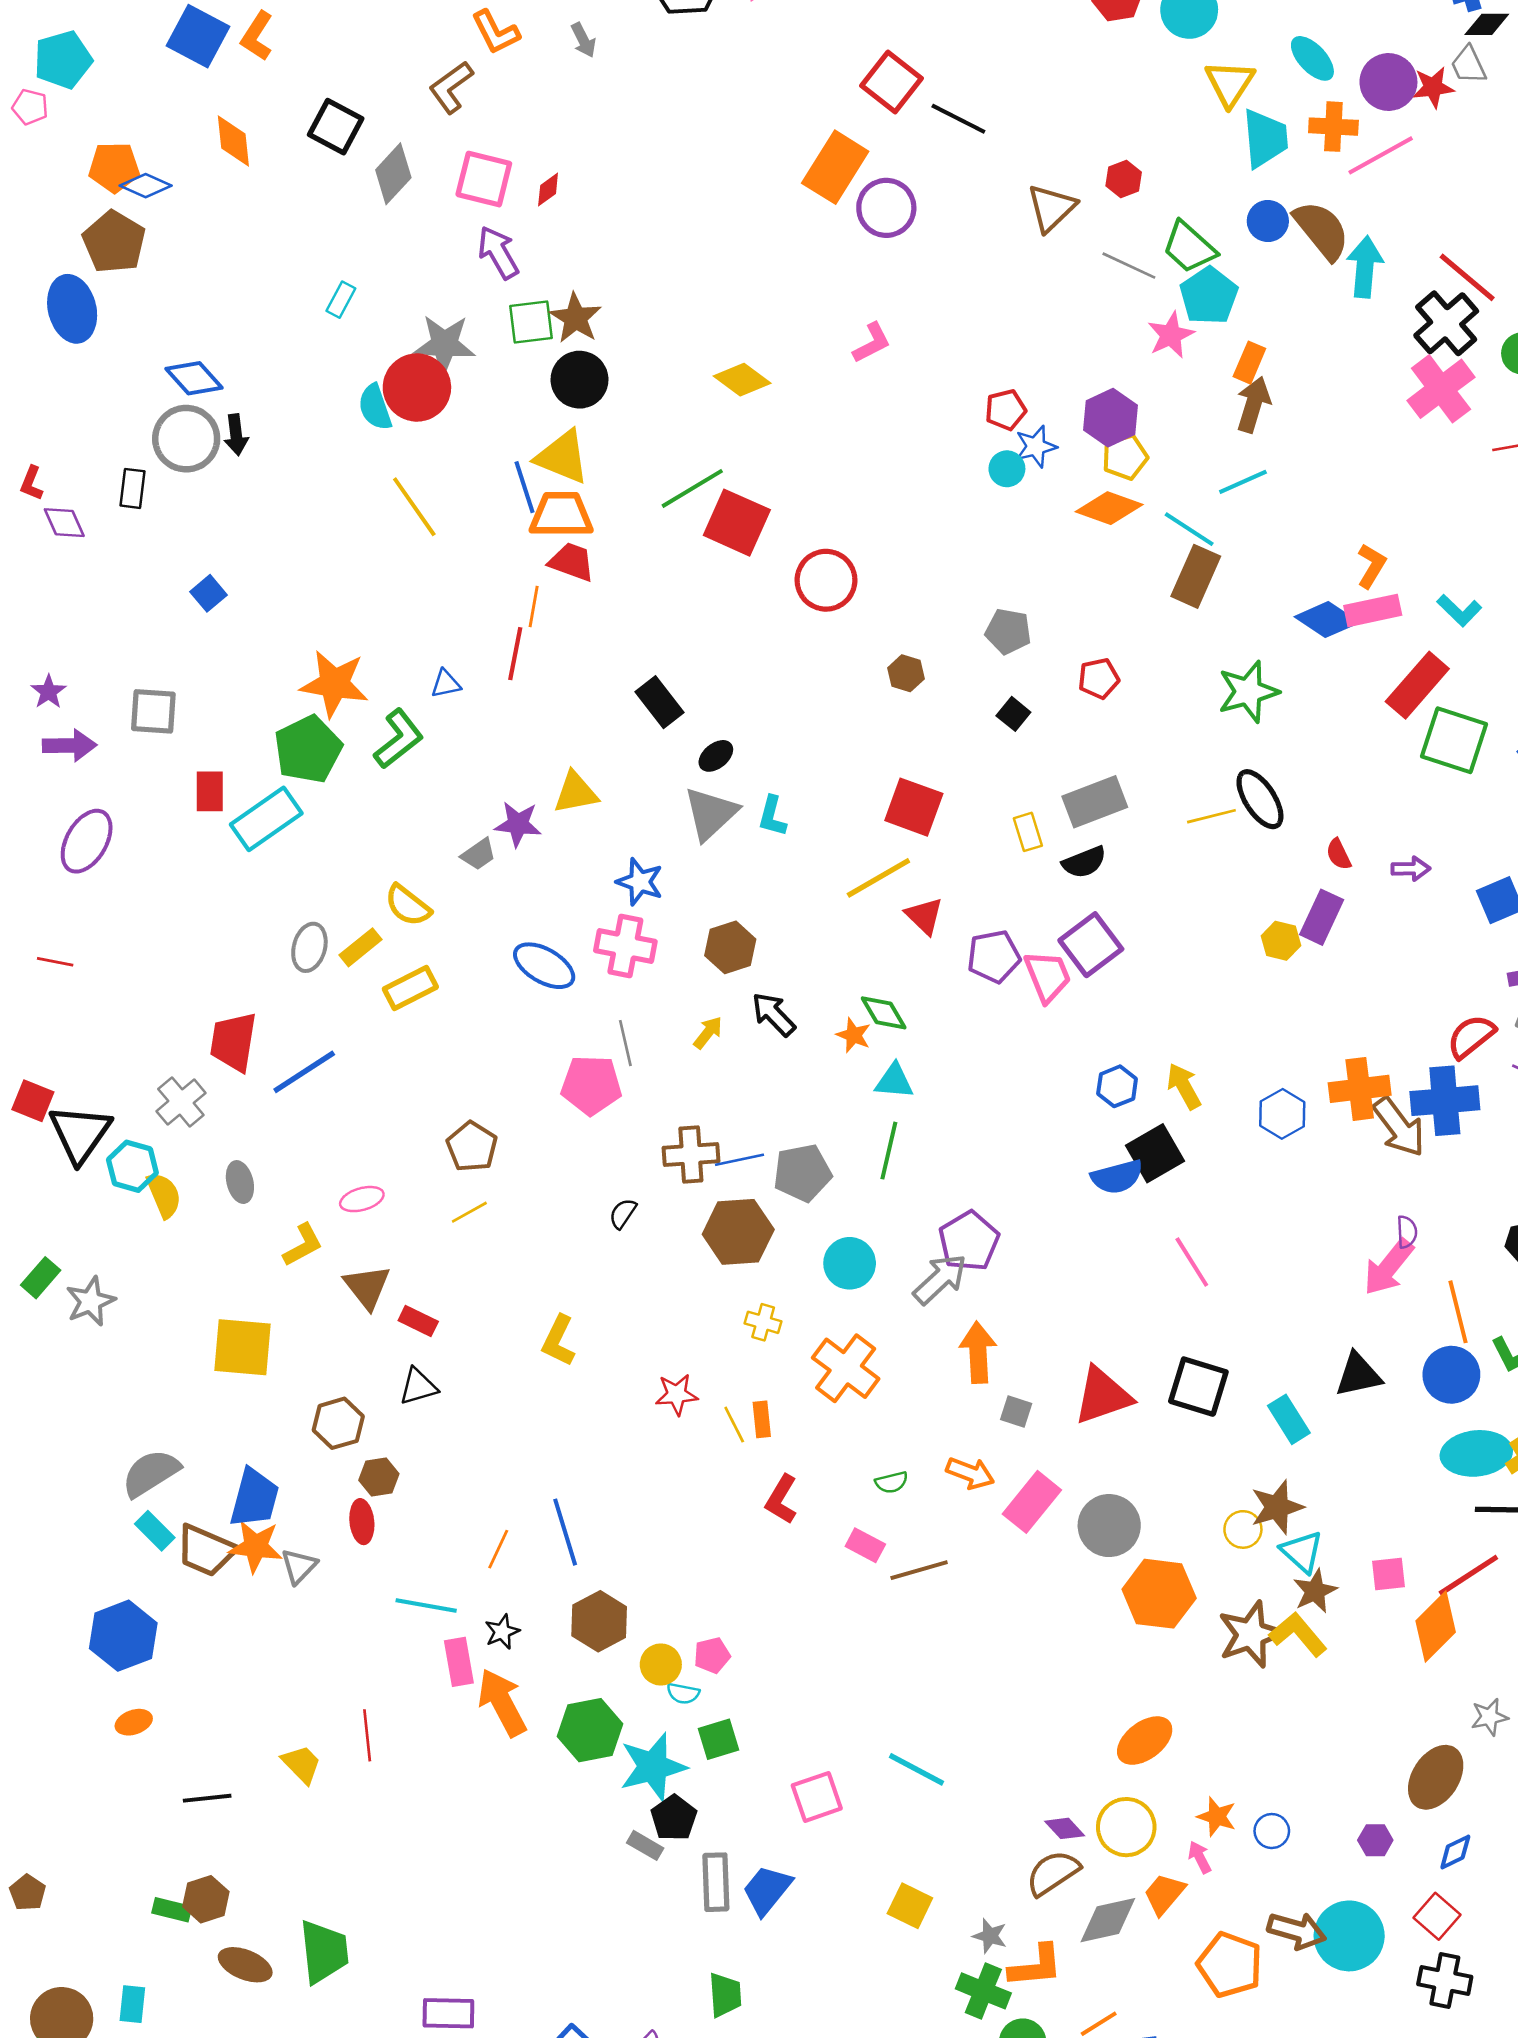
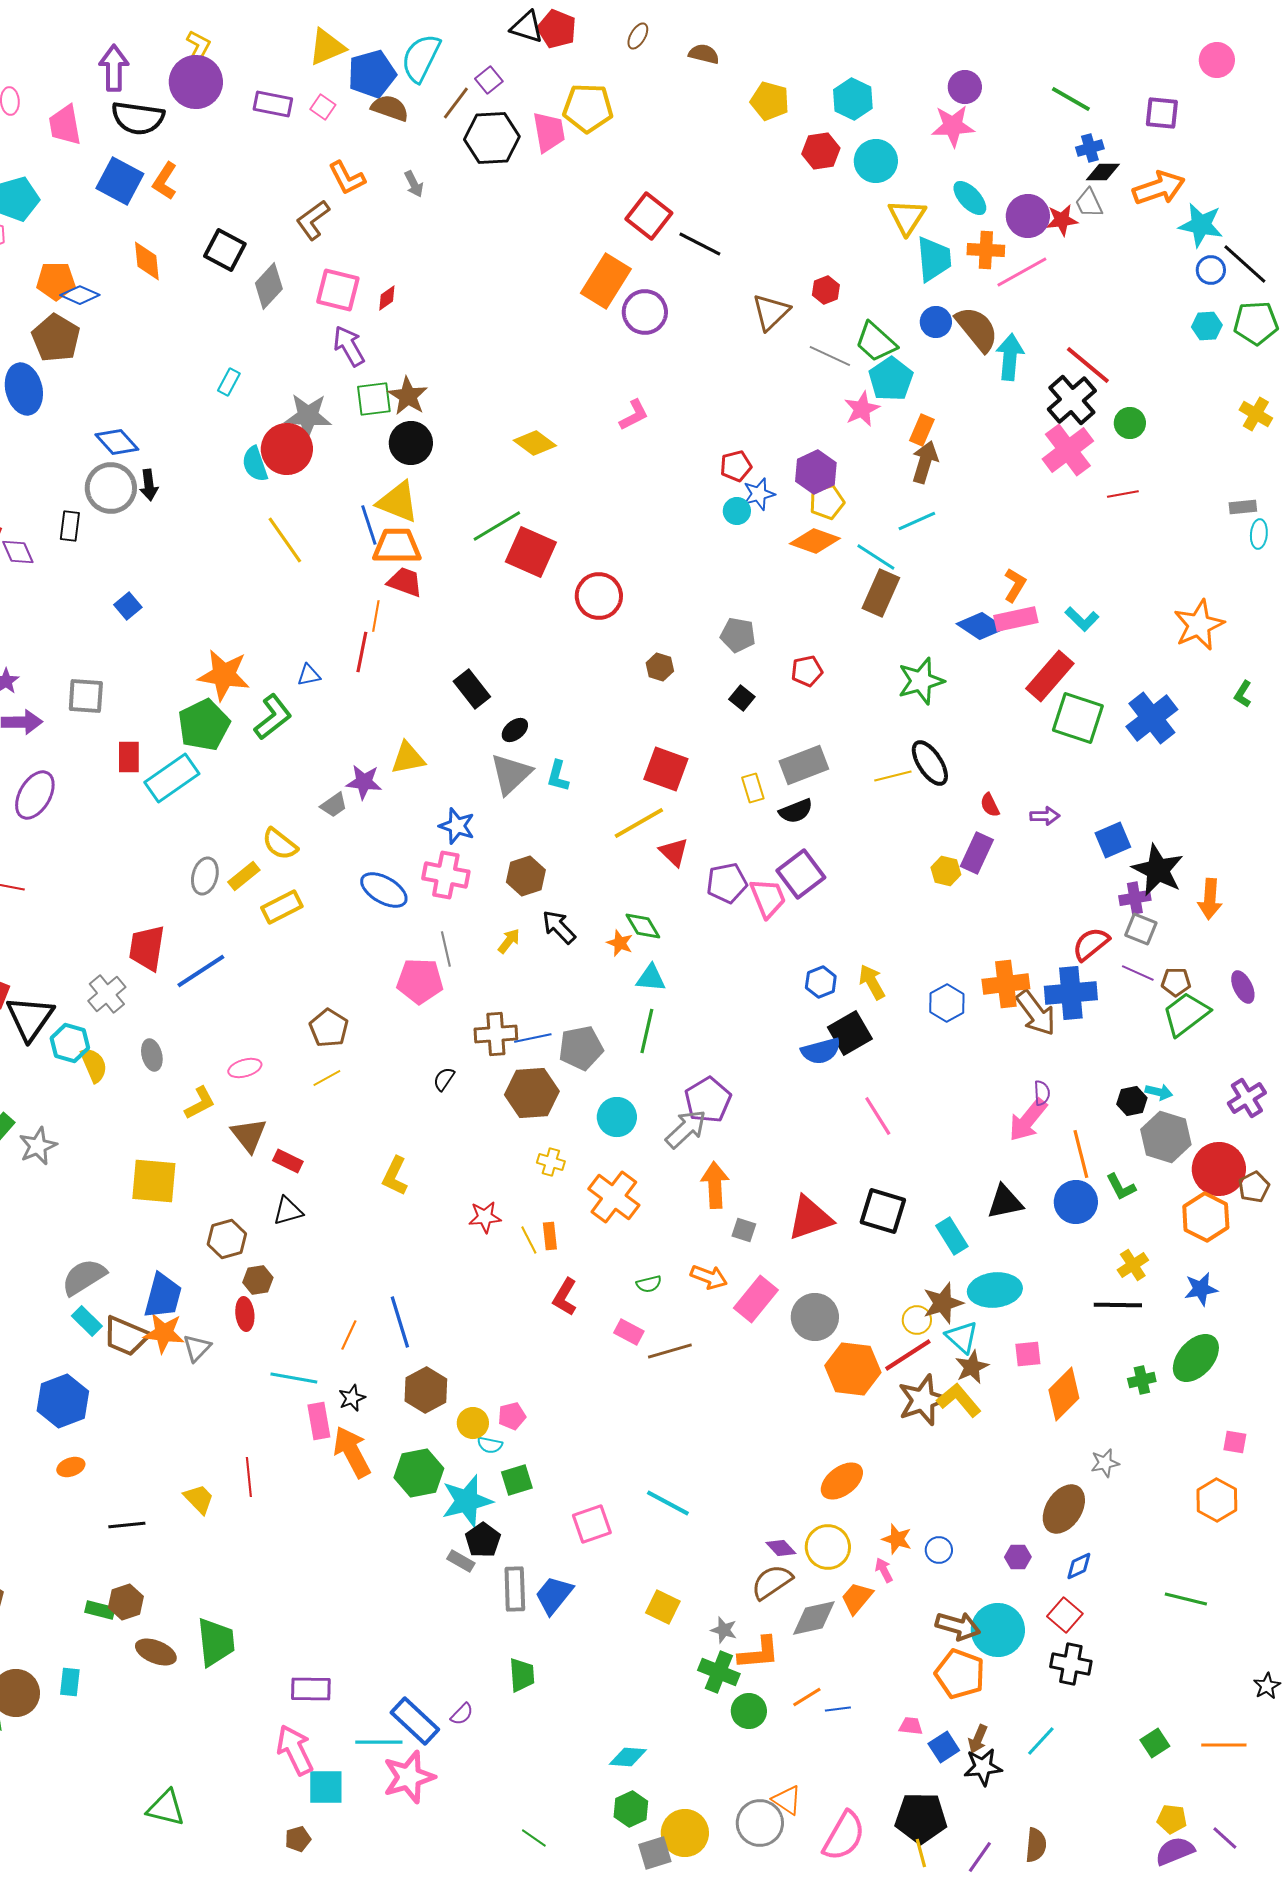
cyan ellipse: (1476, 1453) -> (995, 1290), moved
red line: (1468, 1575) -> (908, 1355), moved
orange pentagon: (1230, 1965) -> (960, 1674), moved

